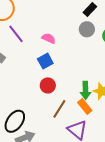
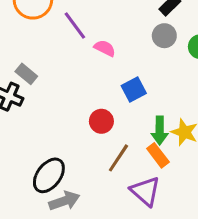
purple line: (16, 34) -> (75, 25), moved
blue square: (45, 61) -> (134, 90), moved

